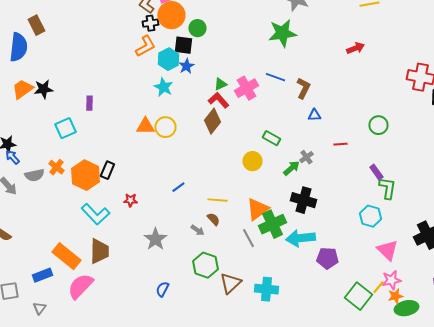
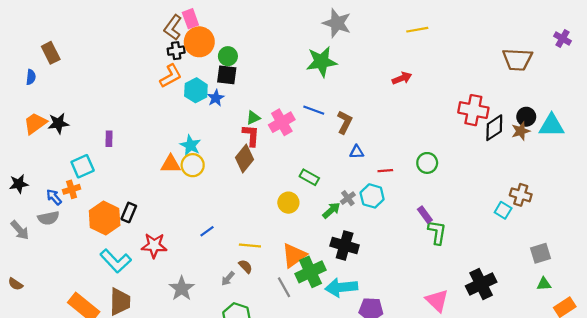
black square: (183, 45) -> (227, 75), moved
blue semicircle: (18, 47) -> (31, 77), size x0.5
cyan star: (163, 87) -> (190, 145), moved
red L-shape: (218, 100) -> (251, 135), turned 45
red line: (340, 144) -> (385, 171), moved
blue arrow: (12, 157) -> (54, 197), moved
orange cross: (56, 167) -> (72, 189), moved, turned 35
red star: (130, 200) -> (154, 245), size x1.6
cyan hexagon: (370, 216) -> (372, 196), moved
gray arrow: (197, 230) -> (228, 279), turned 96

